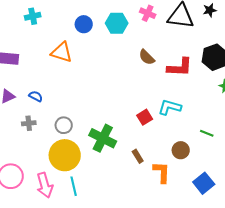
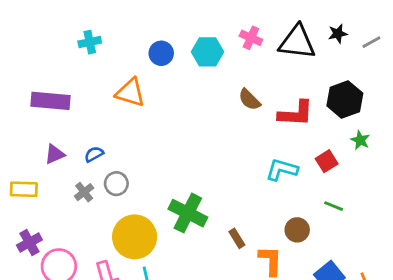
blue semicircle: (36, 96) -> (94, 154), turned -56
red square: (145, 117) -> (327, 161), moved
gray cross: (29, 123) -> (84, 192), turned -32
gray circle: (64, 125) -> (116, 184), moved

